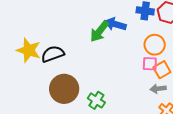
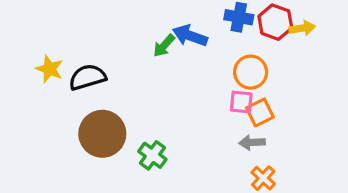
green arrow: (99, 31) -> (164, 46), size x0.7
yellow star: (29, 50) -> (49, 69), size x0.7

